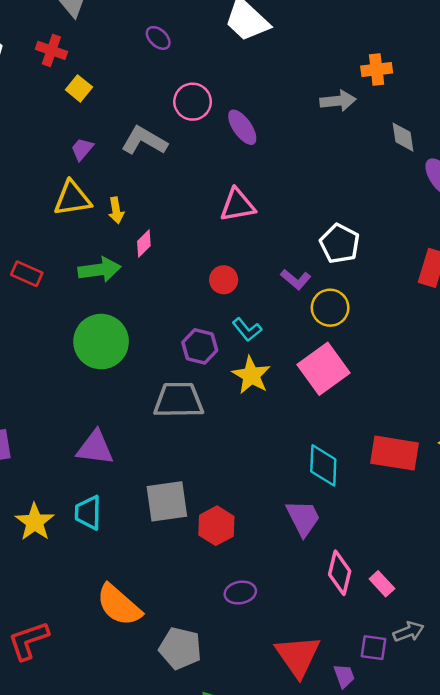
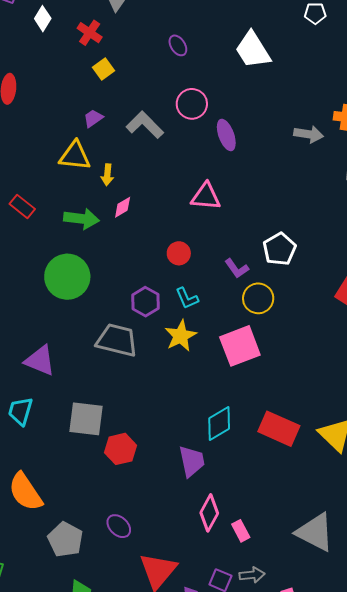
cyan diamond: (323, 465) -> (219, 423), turned 42
purple ellipse: (240, 593) -> (119, 526), moved, turned 40

